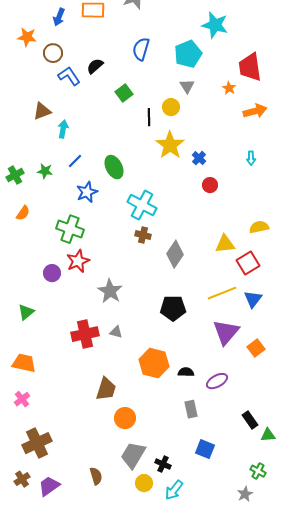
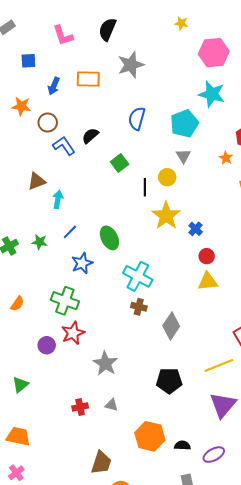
orange semicircle: (23, 213) -> (17, 304), moved
yellow triangle: (225, 244) -> (208, 281), moved
red cross: (85, 334) -> (80, 407), size x0.6

